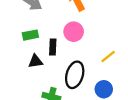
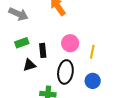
pink circle: (74, 32) -> (70, 43), moved
yellow line: (108, 56) -> (92, 52), turned -32

